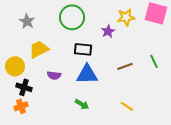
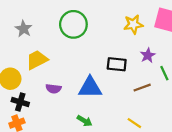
purple star: (108, 31) -> (148, 55), moved
black rectangle: (83, 49) -> (117, 64), moved
brown line: (125, 66) -> (142, 88), moved

